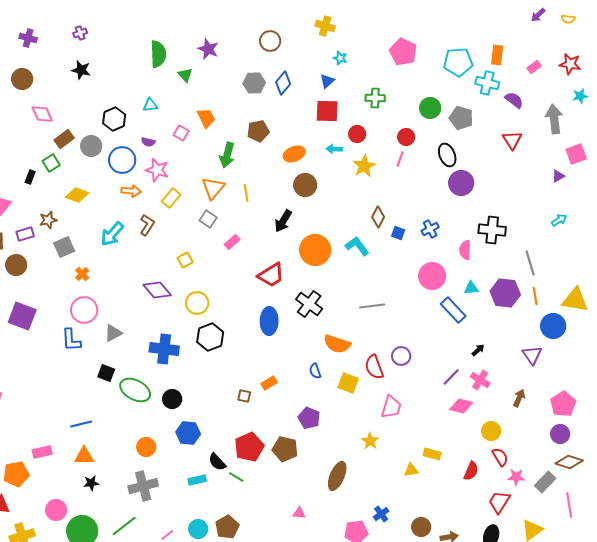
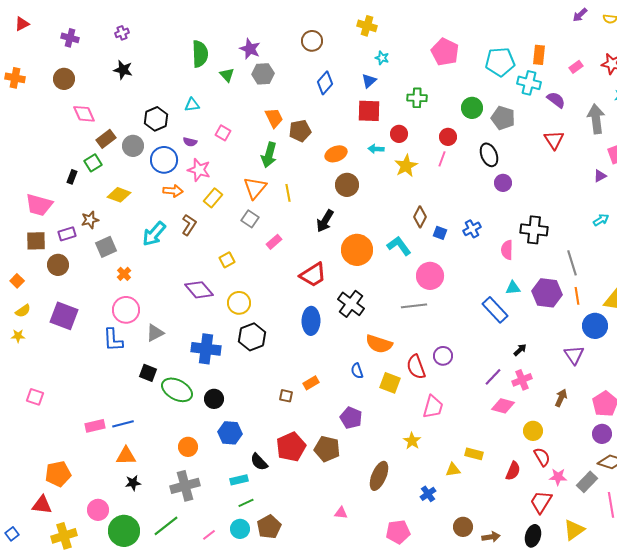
gray hexagon: (254, 83) -> (263, 74), moved
orange trapezoid: (206, 118) -> (274, 118), moved
purple circle: (461, 183) -> (503, 183), size x0.7
pink circle: (432, 276) -> (430, 276), moved
pink cross: (480, 380) -> (522, 380), turned 36
pink rectangle: (42, 452) -> (95, 426), moved
green line: (236, 477) -> (246, 503), moved, turned -56
blue cross: (381, 514) -> (428, 494), moved

